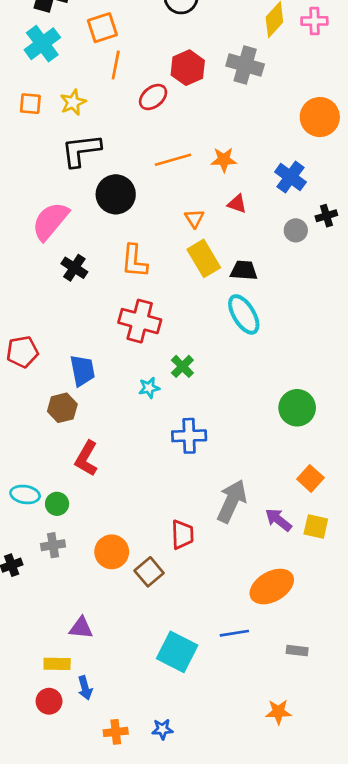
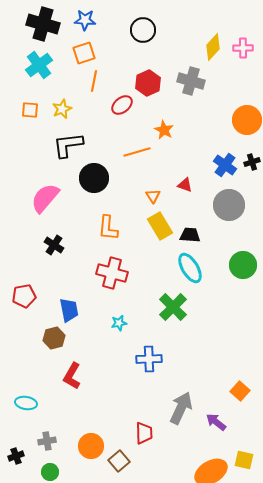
orange star: (224, 160) -> (164, 130), moved, turned 30
black cross: (326, 216) -> (252, 162), moved
gray circle: (296, 230) -> (229, 205), size x1.8
black cross: (74, 268) -> (54, 245), moved
green cross: (182, 366) -> (173, 307), moved, size x1.6
green circle: (297, 408) -> (243, 265), moved
green circle: (57, 504) -> (50, 472), moved
yellow square: (316, 526) -> (244, 460), moved

